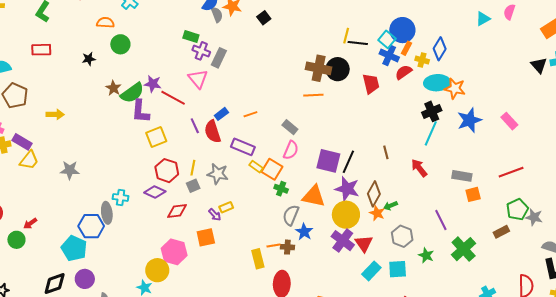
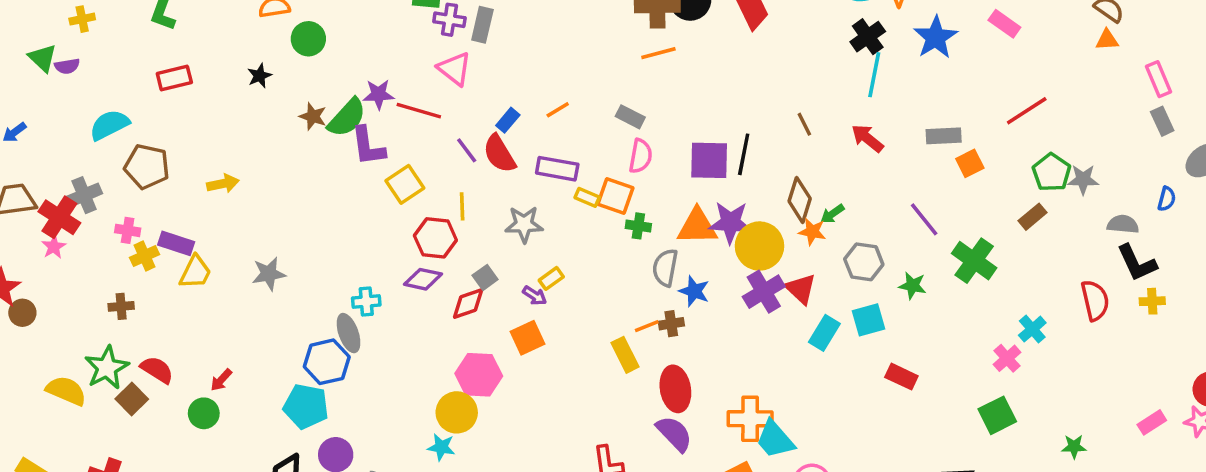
yellow line: (193, 168) -> (462, 206), moved
gray square: (193, 186) -> (485, 277), moved
purple star: (347, 189) -> (730, 223), moved
purple cross: (343, 241) -> (764, 292), turned 35

